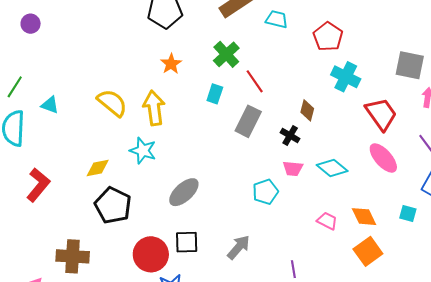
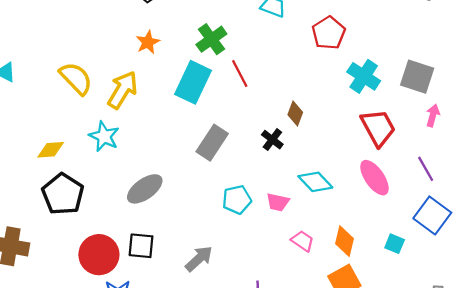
cyan cross: (346, 77) -> (364, 76), moved
cyan rectangle: (215, 94) -> (193, 82), size x1.8
yellow arrow: (154, 108) -> (123, 90), turned 32
gray rectangle: (248, 121) -> (212, 143), moved
pink trapezoid: (293, 168) -> (278, 202), moved
orange diamond: (364, 217) -> (345, 241), turned 32

